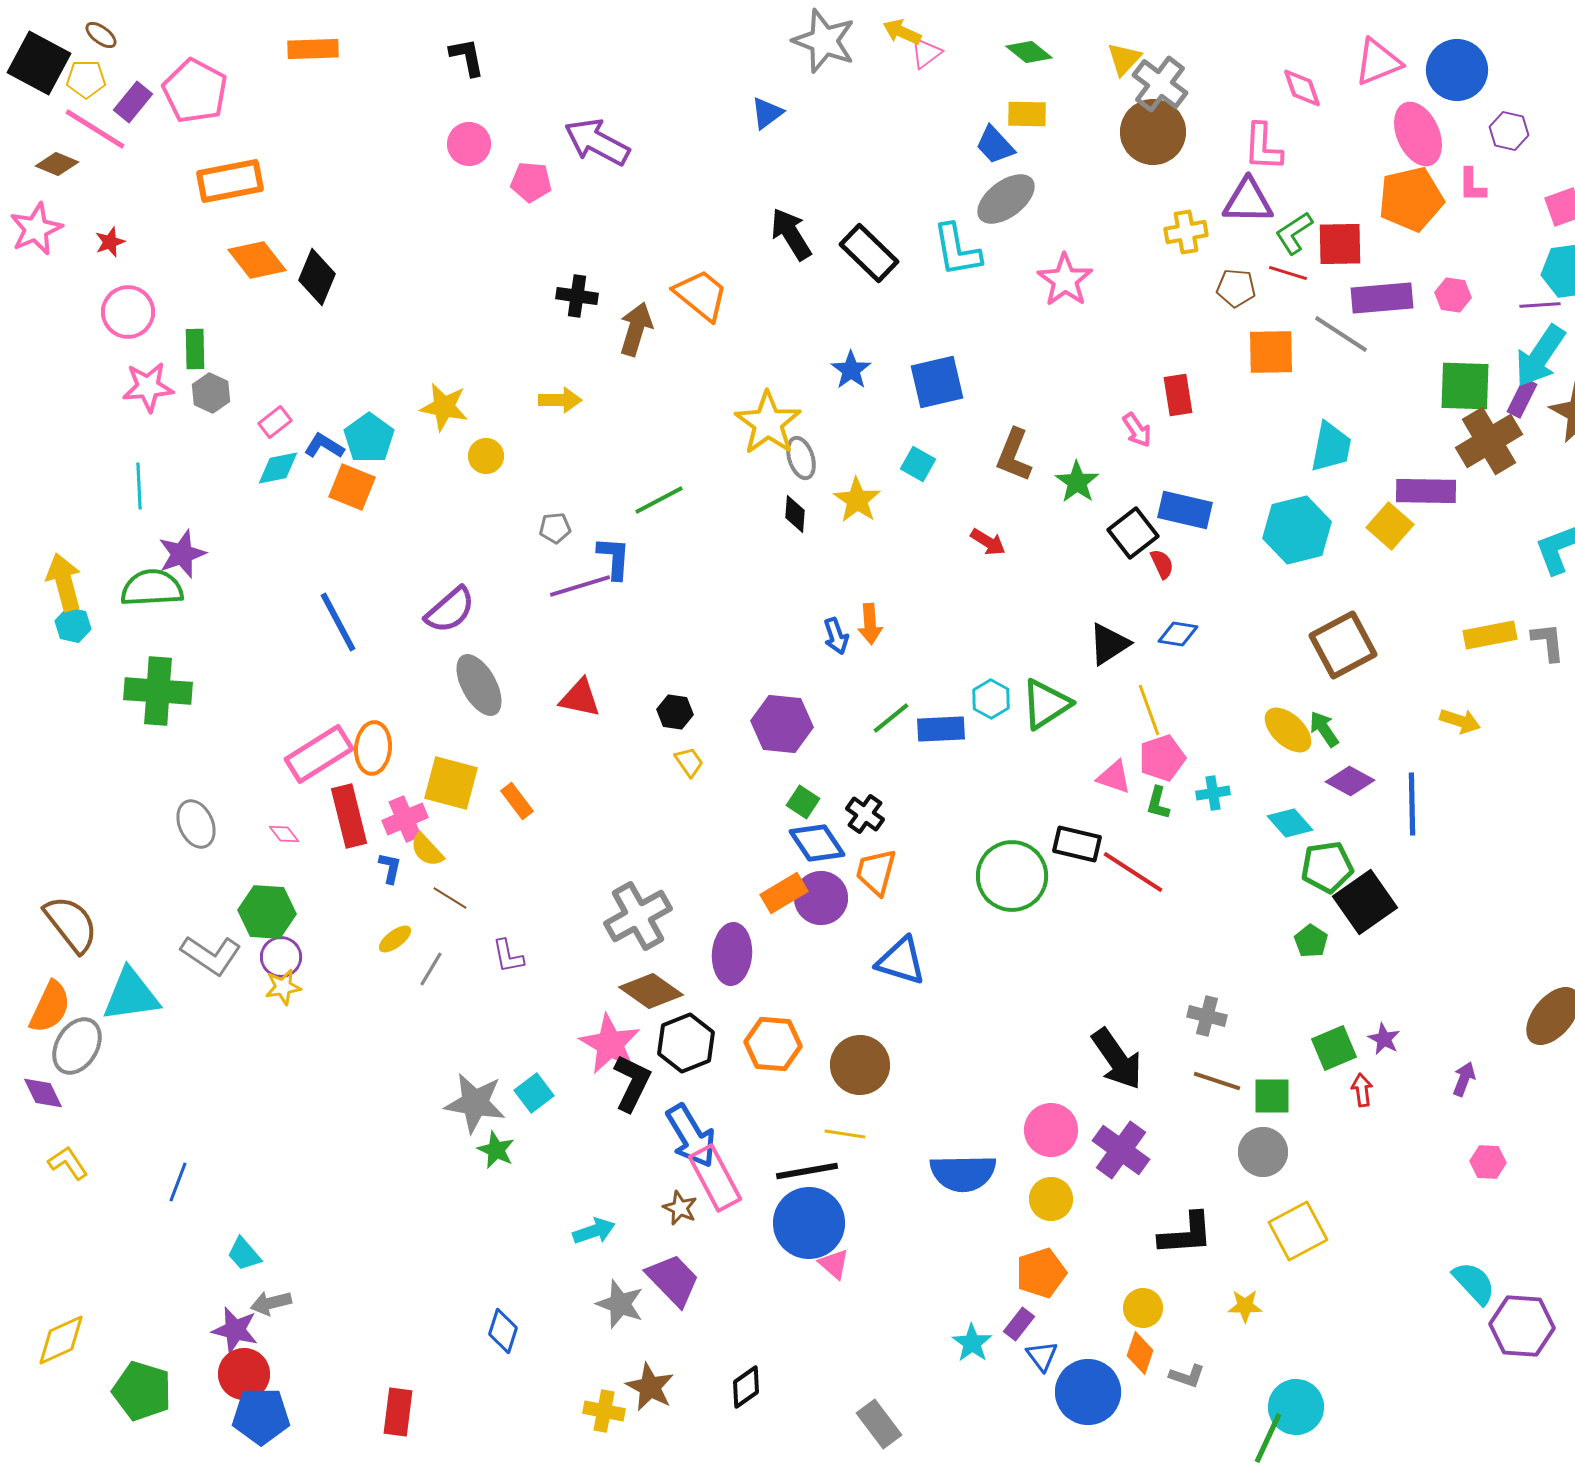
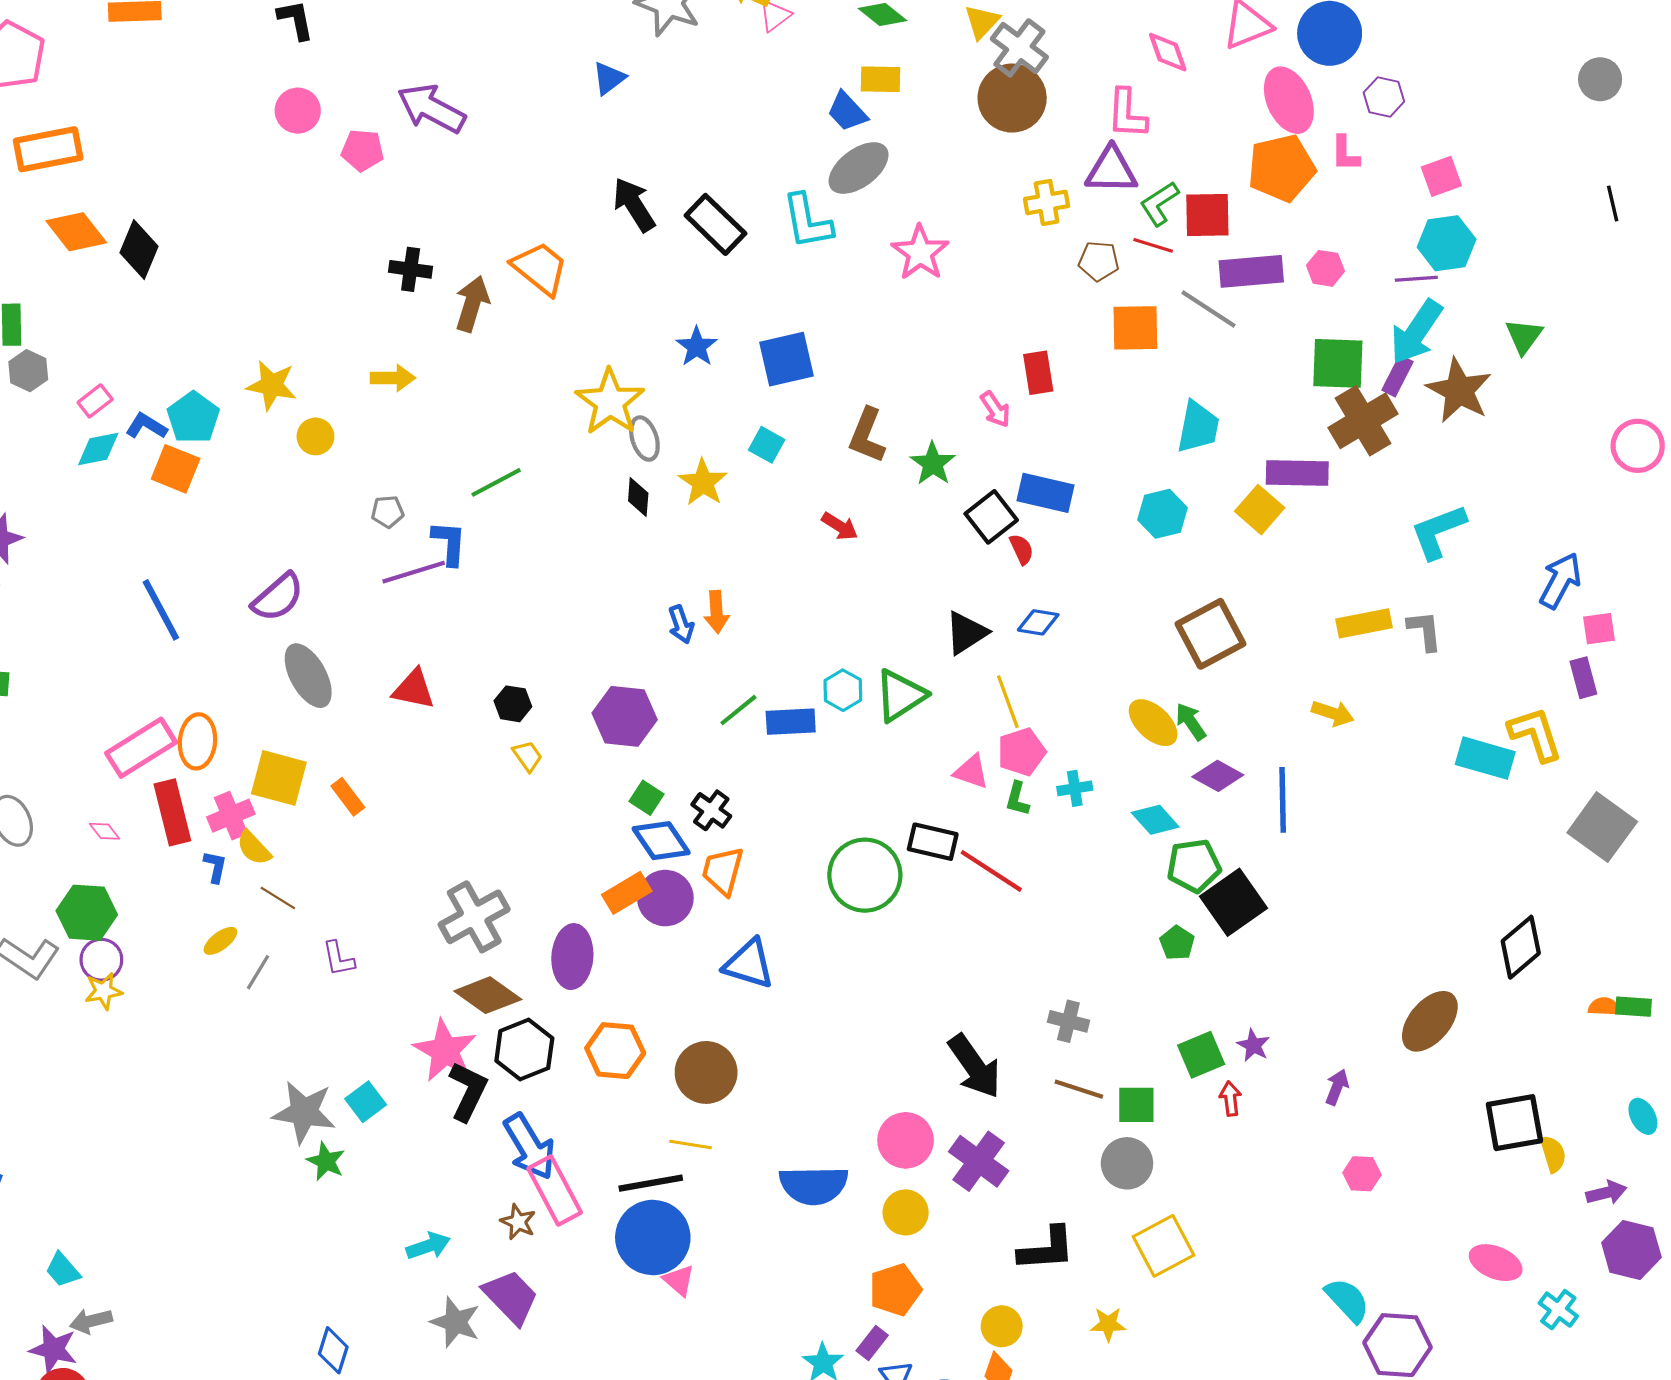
cyan hexagon: (1297, 530) -> (1162, 514), size x0.7

